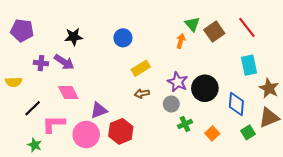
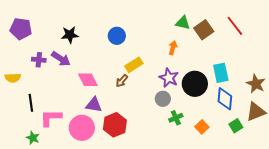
green triangle: (192, 24) -> (183, 23), turned -35
orange arrow: (181, 41) -> (173, 48), moved
cyan rectangle: (249, 65) -> (221, 73), moved
pink diamond: (68, 92) -> (88, 80), moved
brown arrow: (142, 94) -> (122, 81), moved, turned -40
black line: (33, 108) -> (31, 103), turned -54
purple triangle: (99, 110) -> (94, 105), turned 30

